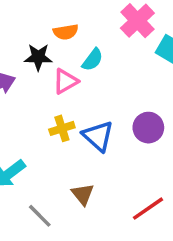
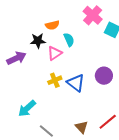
cyan semicircle: (93, 60) -> (69, 40), turned -56
brown triangle: (83, 194) -> (81, 127), moved

